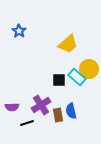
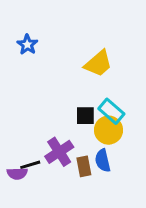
yellow circle: (89, 69) -> (108, 130), moved
purple semicircle: (12, 107) -> (17, 174), moved
black line: (27, 123) -> (30, 165), moved

